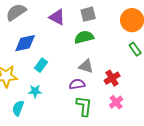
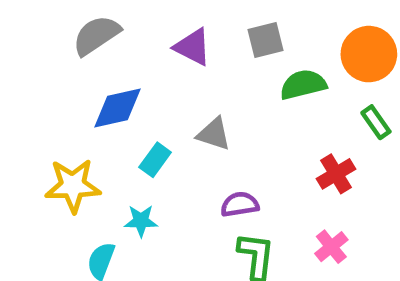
green semicircle: (84, 37) -> (303, 85), moved
gray triangle: (86, 66) -> (214, 134), moved
red cross: (112, 78) -> (336, 174), moved

